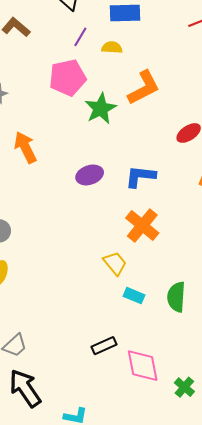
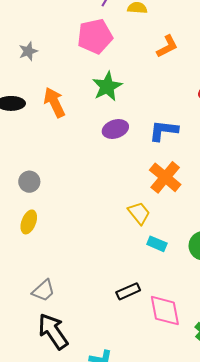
orange L-shape: (144, 88) -> (167, 46), size x0.7
green star: (101, 109) -> (107, 86), moved

